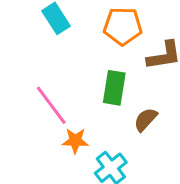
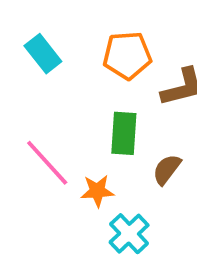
orange star: (75, 141) -> (97, 191), moved

